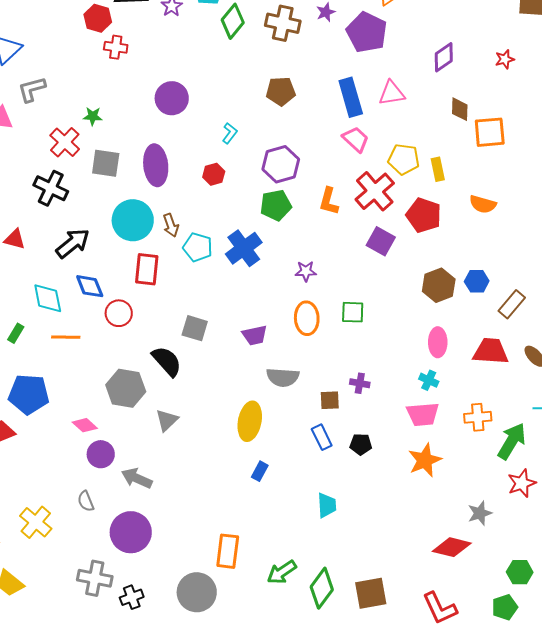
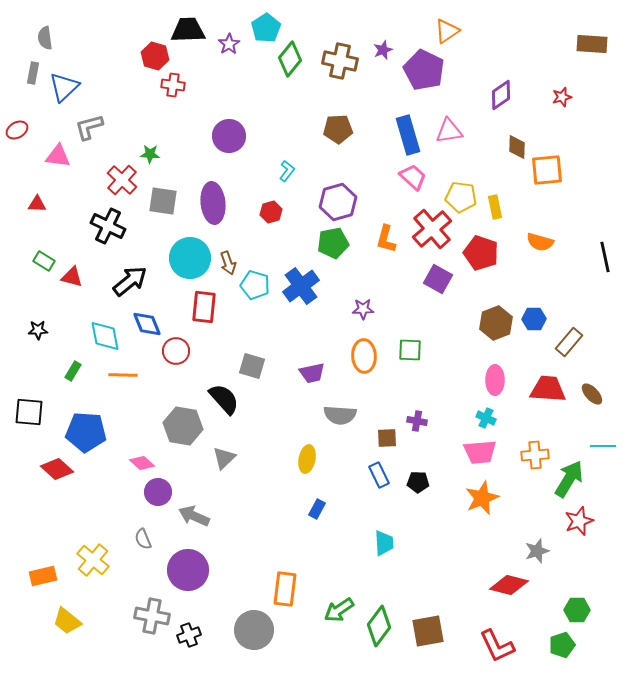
yellow ellipse: (250, 421) -> (307, 459), size x0.7

